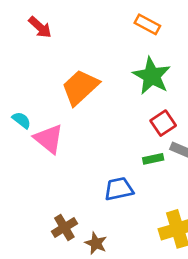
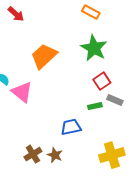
brown star: (96, 243) -> (55, 155), moved

